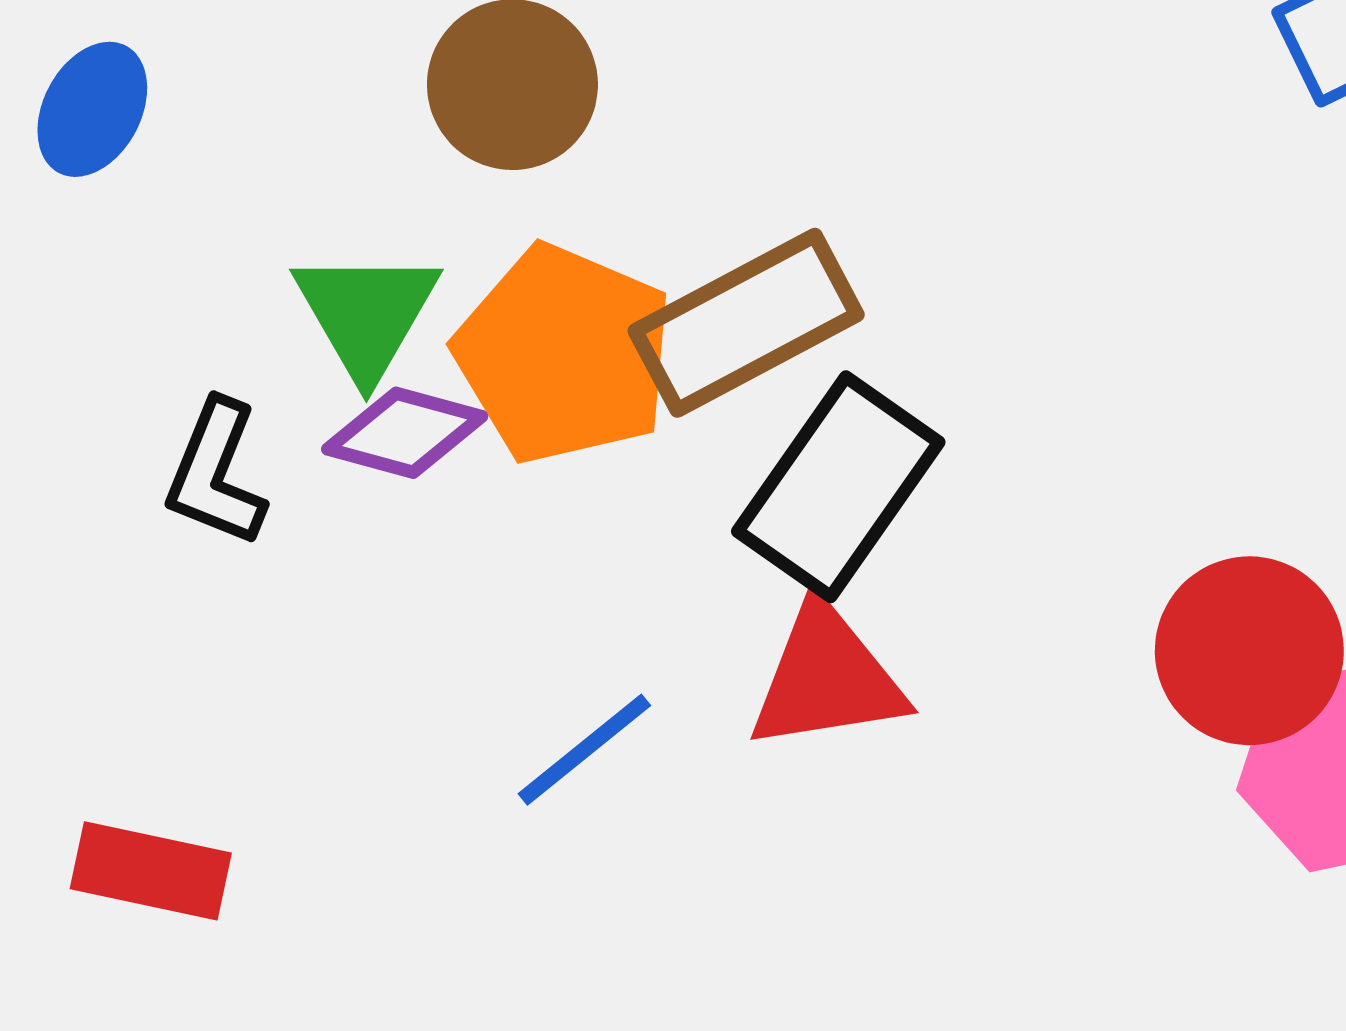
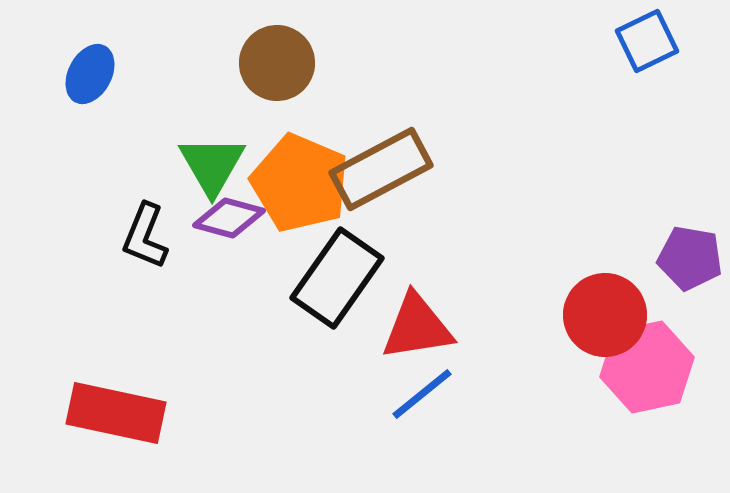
black rectangle: (838, 487) -> (337, 278), moved
blue line: (584, 750) -> (422, 394), moved
red rectangle: (151, 871) -> (116, 413), size x1.4

